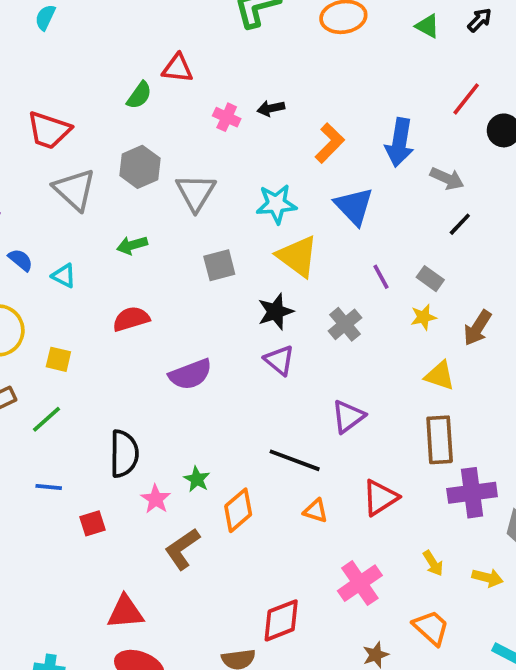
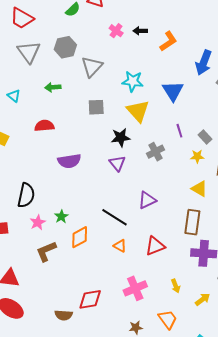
orange L-shape: (330, 143) -> (168, 41), moved
yellow arrow: (488, 578) -> (203, 299), turned -63

